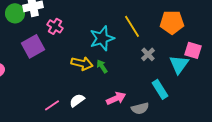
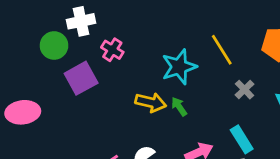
green circle: (15, 13) -> (54, 45), moved
cyan rectangle: (160, 89) -> (242, 139), moved

